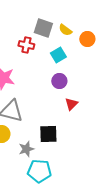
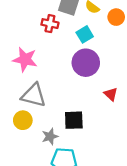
purple circle: (59, 81) -> (86, 63), size x1.6
red triangle: (71, 104) -> (111, 94), moved, turned -32

